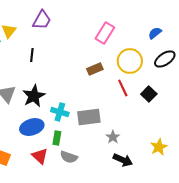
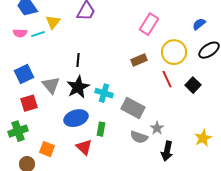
black line: (32, 55) -> (78, 60), moved
cyan cross: (60, 112) -> (104, 93), moved
gray rectangle: (89, 117) -> (133, 108), turned 35
gray semicircle: (69, 157) -> (139, 137), moved
black arrow: (123, 160) -> (167, 151), turned 78

